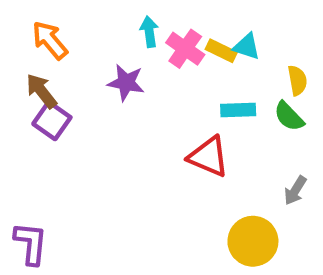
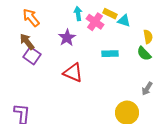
yellow rectangle: (221, 51) -> (110, 14), moved
purple star: (126, 83) -> (67, 38), turned 30
cyan rectangle: (238, 110) -> (110, 54), moved
red triangle: (208, 157) -> (73, 73), moved

